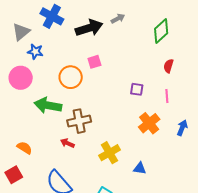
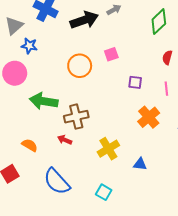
pink square: (94, 62) -> (111, 54), moved
orange circle: (71, 77) -> (80, 66), moved
orange semicircle: (24, 148) -> (30, 145), moved

